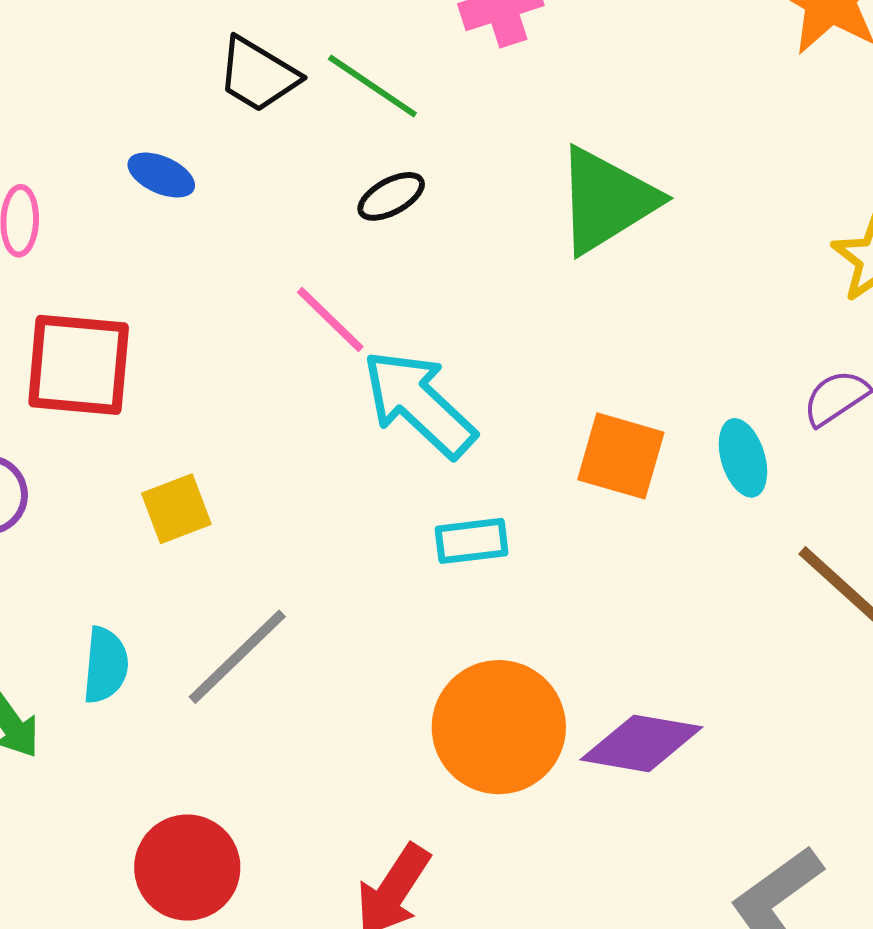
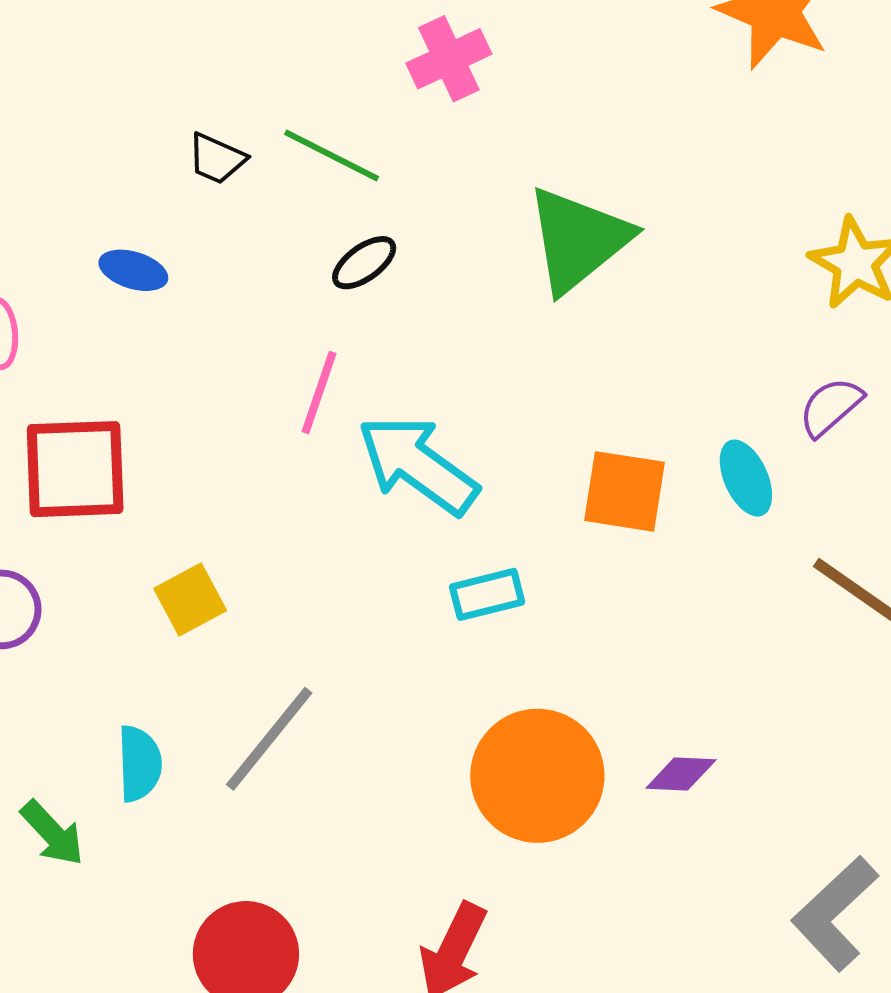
black trapezoid: (258, 75) -> (217, 159), size x0.7
pink line: (330, 319) -> (319, 392), turned 72
purple diamond: (641, 743) -> (681, 774), size x0.6

